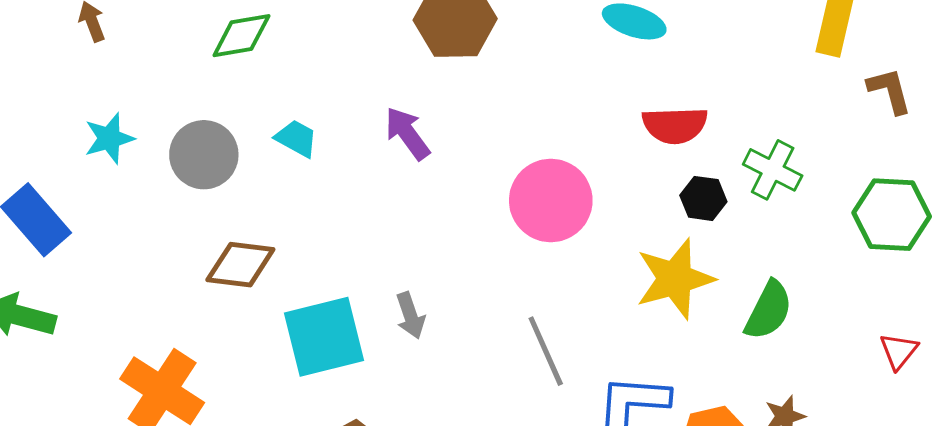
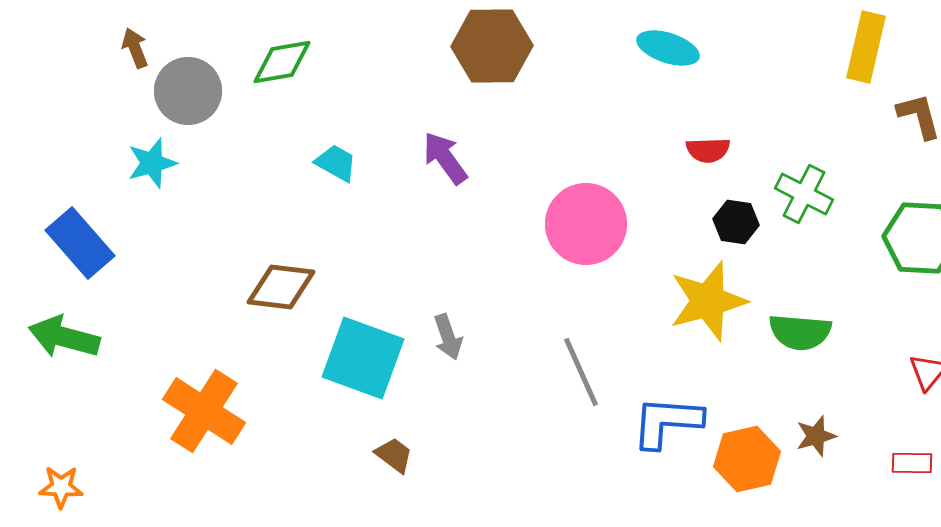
red semicircle: (675, 125) -> (708, 150), size x0.7
gray circle: (204, 155) -> (188, 91), moved
green semicircle: (769, 310) -> (800, 332), turned 68
cyan square: (324, 337) -> (363, 358), turned 34

